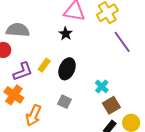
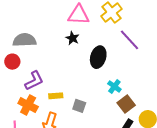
yellow rectangle: (44, 65) -> (56, 96), moved, turned 56
black ellipse: (67, 69) -> (98, 57), moved

